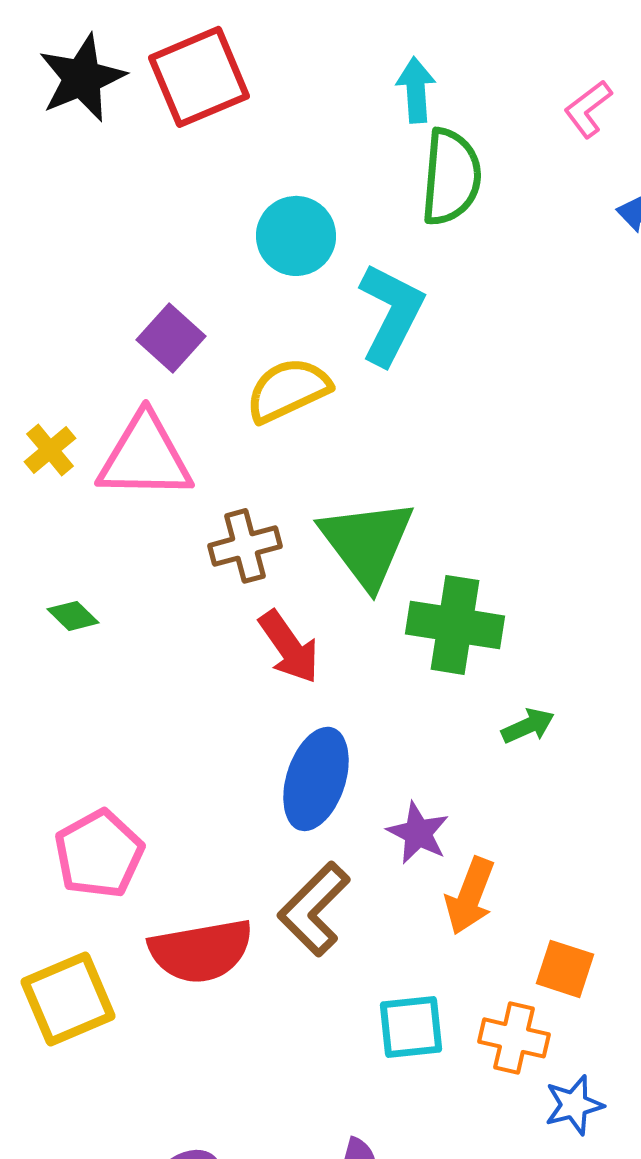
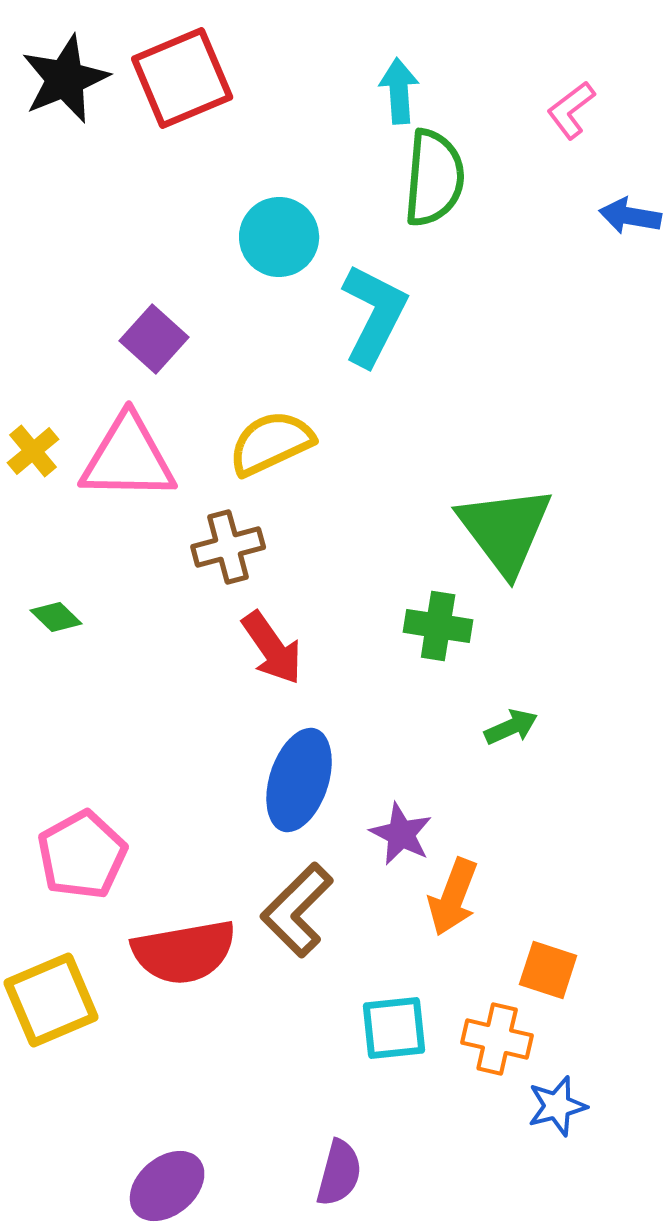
yellow semicircle: (288, 390) -> (271, 443), moved
green triangle: (367, 543) -> (505, 530), moved
green cross: (455, 625) -> (438, 626), size x0.7

